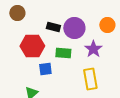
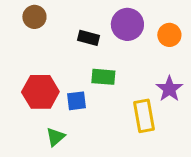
purple circle: (74, 28) -> (127, 24), moved
red hexagon: (32, 46) -> (40, 92), moved
purple star: (93, 49) -> (169, 89), moved

